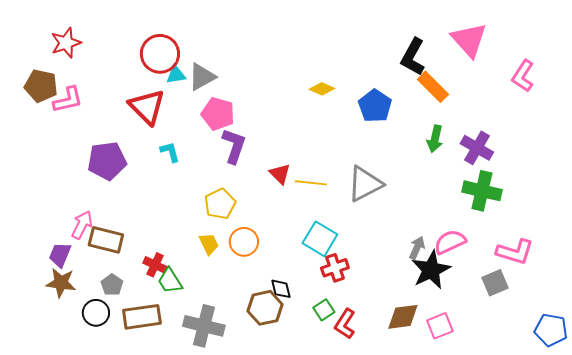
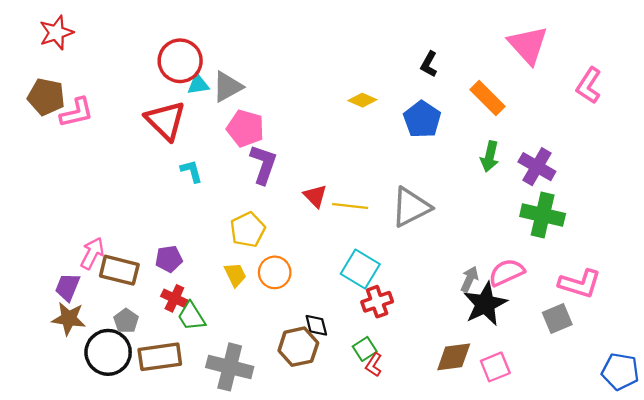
red star: (66, 43) -> (56, 33), moved
black L-shape: (413, 57) -> (429, 64), moved, size x0.6
purple pentagon: (107, 161) -> (169, 259), moved, size x0.6
black circle: (96, 313) -> (108, 352), size x1.5
red L-shape: (345, 324) -> (374, 365), moved, size x0.7

